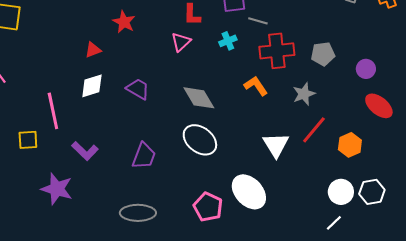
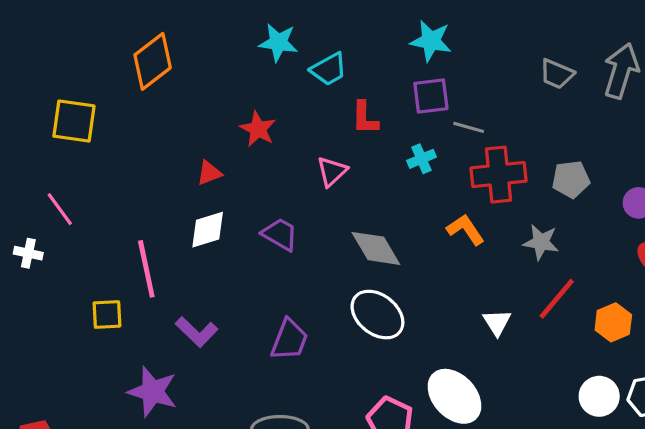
pink triangle: (181, 42) -> (332, 171), moved
gray star: (304, 94) -> (541, 242), turned 30
white triangle: (276, 145) -> (497, 322), size x0.7

